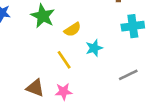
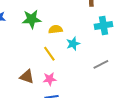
green star: (43, 16) -> (32, 19), turned -30
yellow semicircle: (73, 30) -> (56, 29), turned -152

